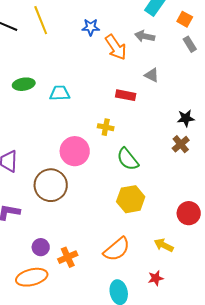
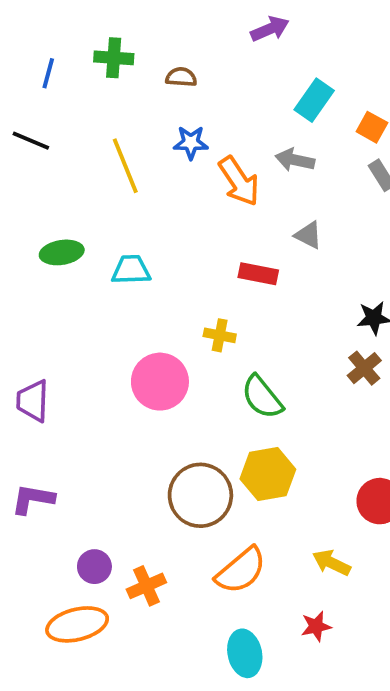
yellow line: (41, 20) -> (125, 166), moved
brown circle: (51, 185) -> (200, 495), moved

